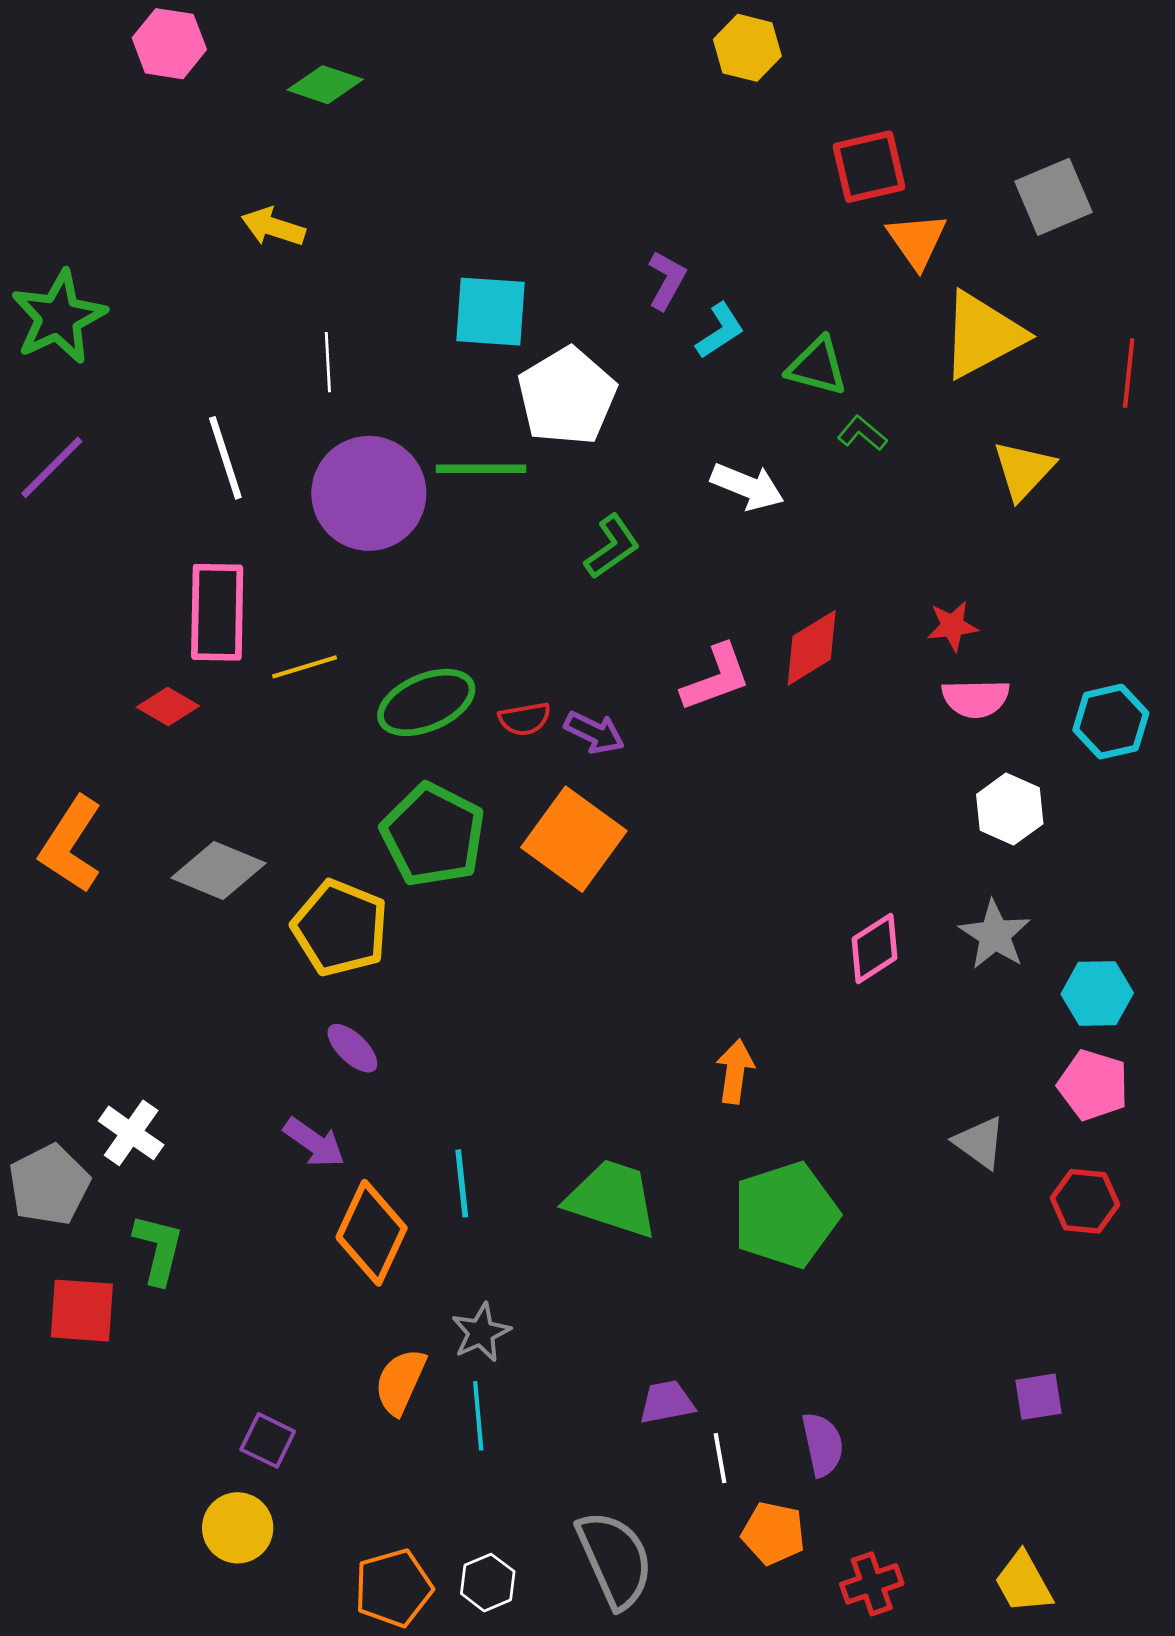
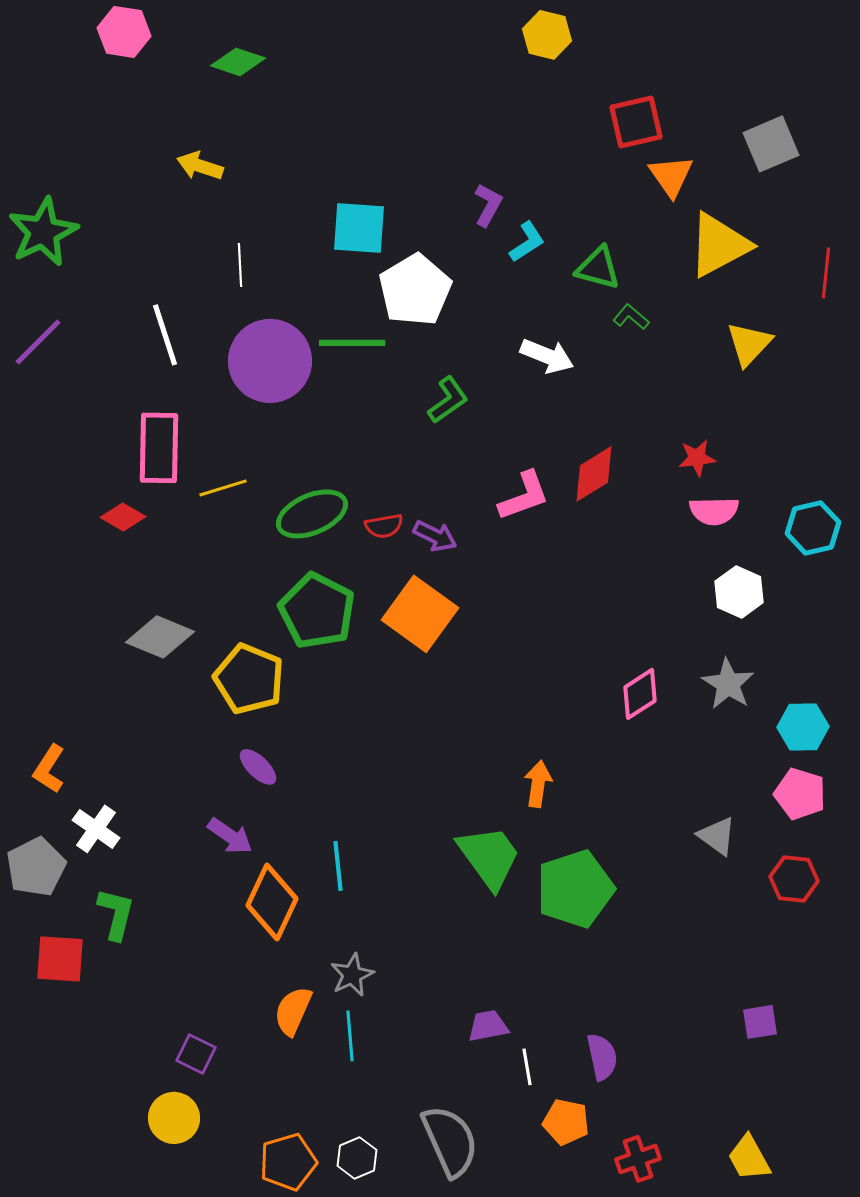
orange L-shape: (71, 845) -> (49, 769), moved, size x0.7
green trapezoid: (612, 1199) -> (489, 857), moved, turned 36

